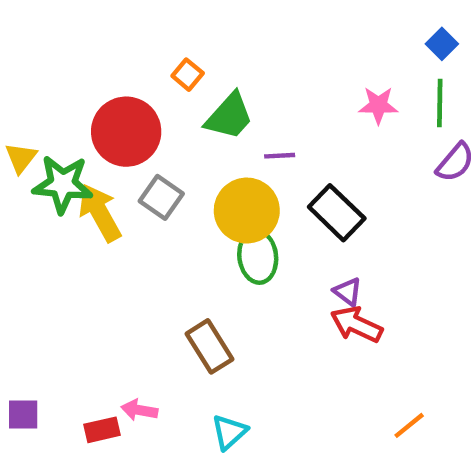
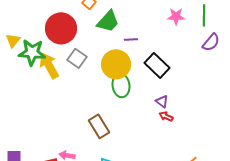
red arrow: (356, 325) -> (166, 116), size x0.6

